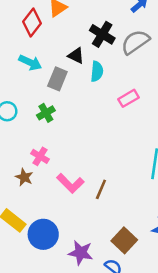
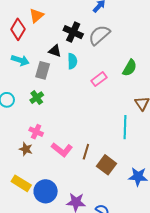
brown square: (124, 240) -> (106, 165), moved

